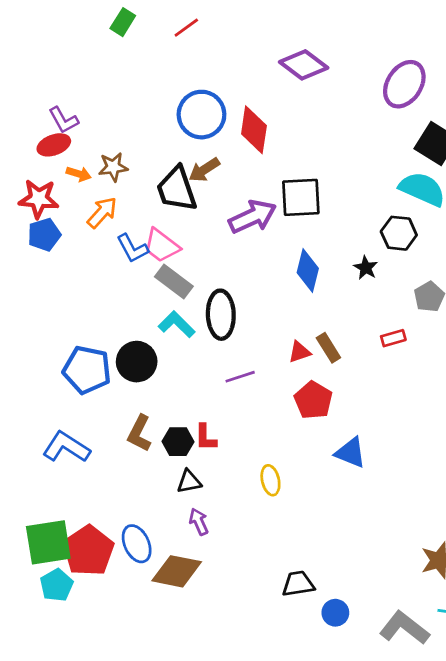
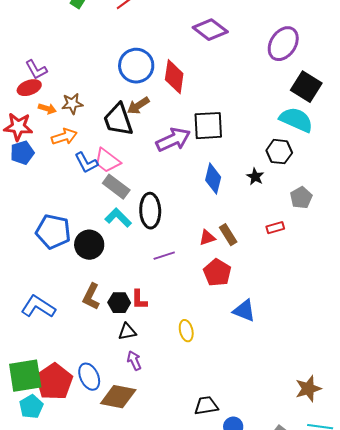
orange arrow: (102, 213) -> (64, 137), turned 30
blue pentagon: (87, 370) -> (53, 232), moved

